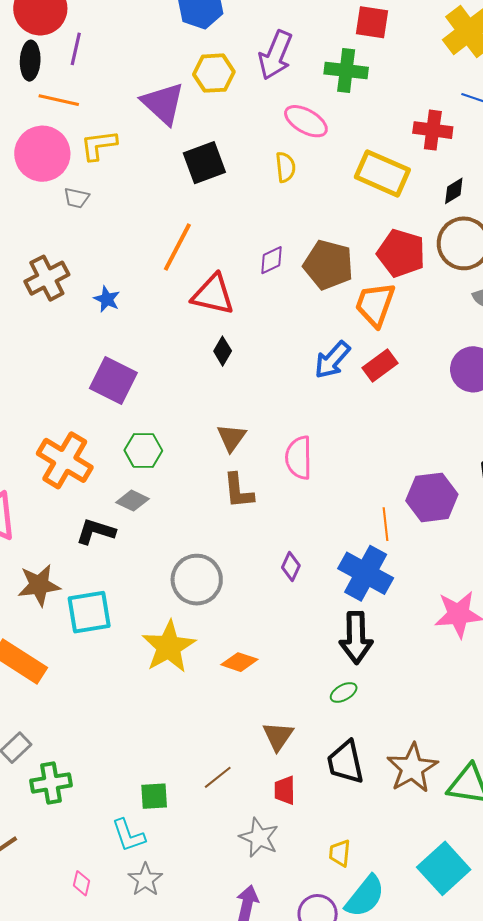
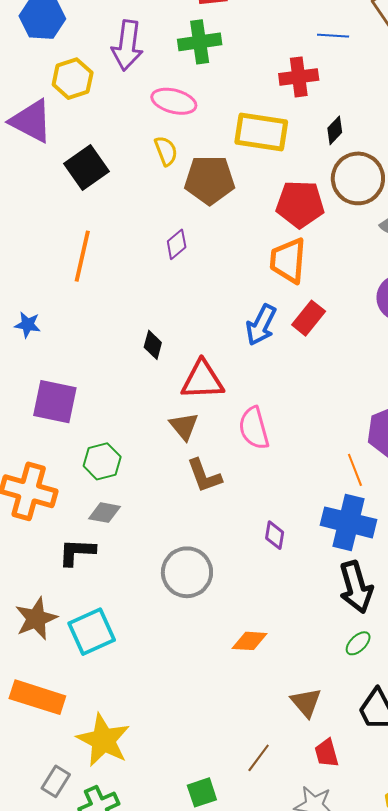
brown pentagon: (328, 265) -> (210, 180), moved
red triangle: (213, 295) -> (202, 380), moved
yellow star: (169, 647) -> (103, 740), moved

